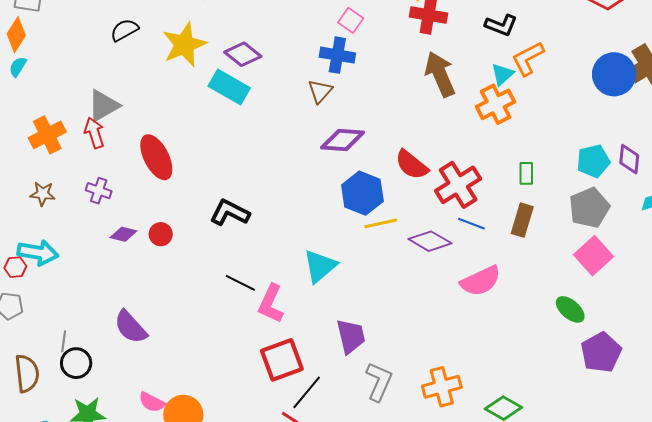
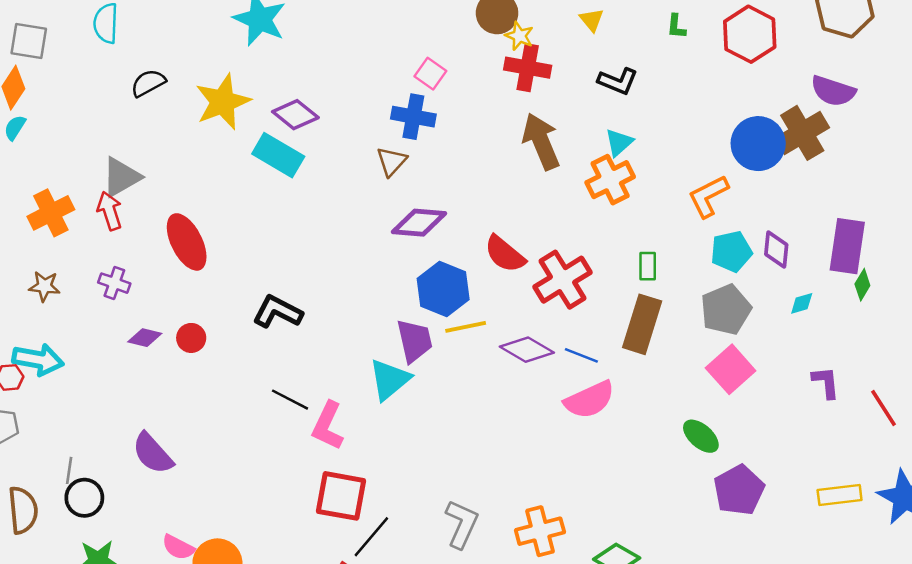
orange L-shape: (528, 59) -> (708, 196), moved
brown rectangle: (522, 220) -> (642, 324), size x1.4
blue line: (471, 224) -> (581, 355), moved
purple trapezoid: (351, 336) -> (414, 341), moved
red square: (282, 360) -> (341, 496), turned 30

